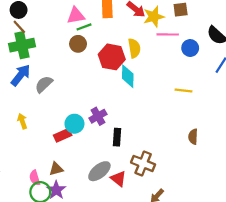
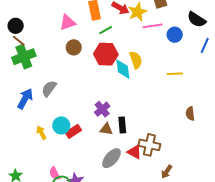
green line: (84, 27) -> (106, 30), moved
yellow semicircle: (134, 48) -> (136, 60), moved
blue arrow: (21, 75) -> (25, 99), moved
yellow arrow: (22, 121) -> (41, 133), moved
cyan circle: (74, 124) -> (61, 125), moved
brown triangle: (56, 169) -> (106, 129), moved, turned 32
red triangle: (118, 179) -> (134, 152), moved

